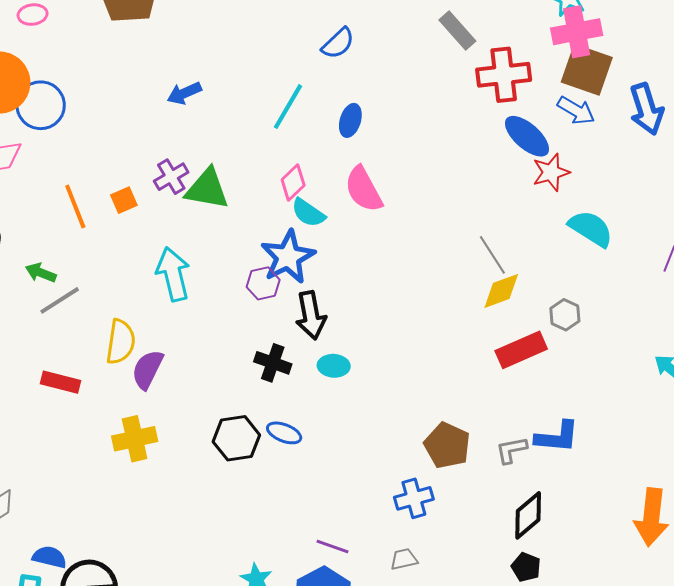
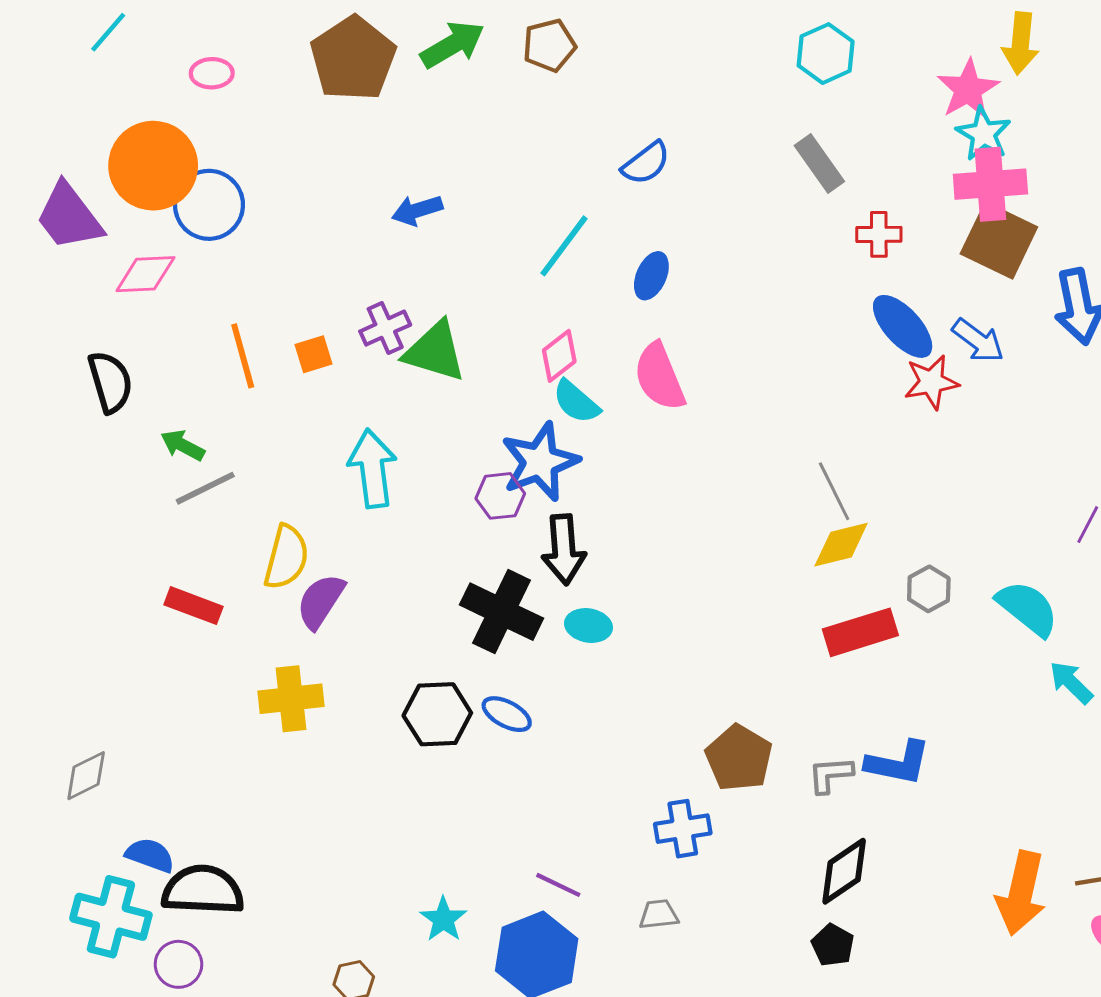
red cross: (504, 75) -> (879, 234), size x0.6
blue arrow: (576, 110) -> (978, 341), moved
cyan semicircle: (591, 229) -> (1028, 608), moved
black cross: (273, 363) -> (501, 612), size x1.5

